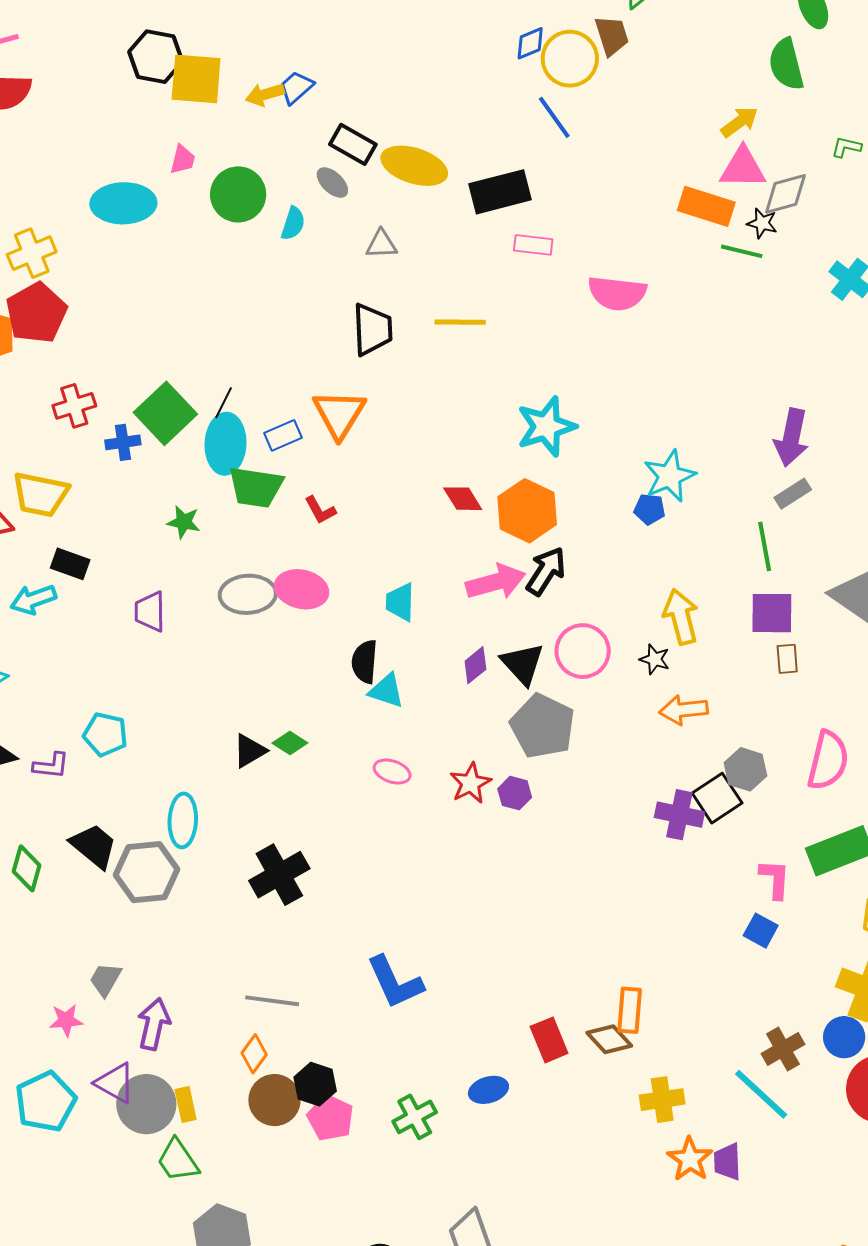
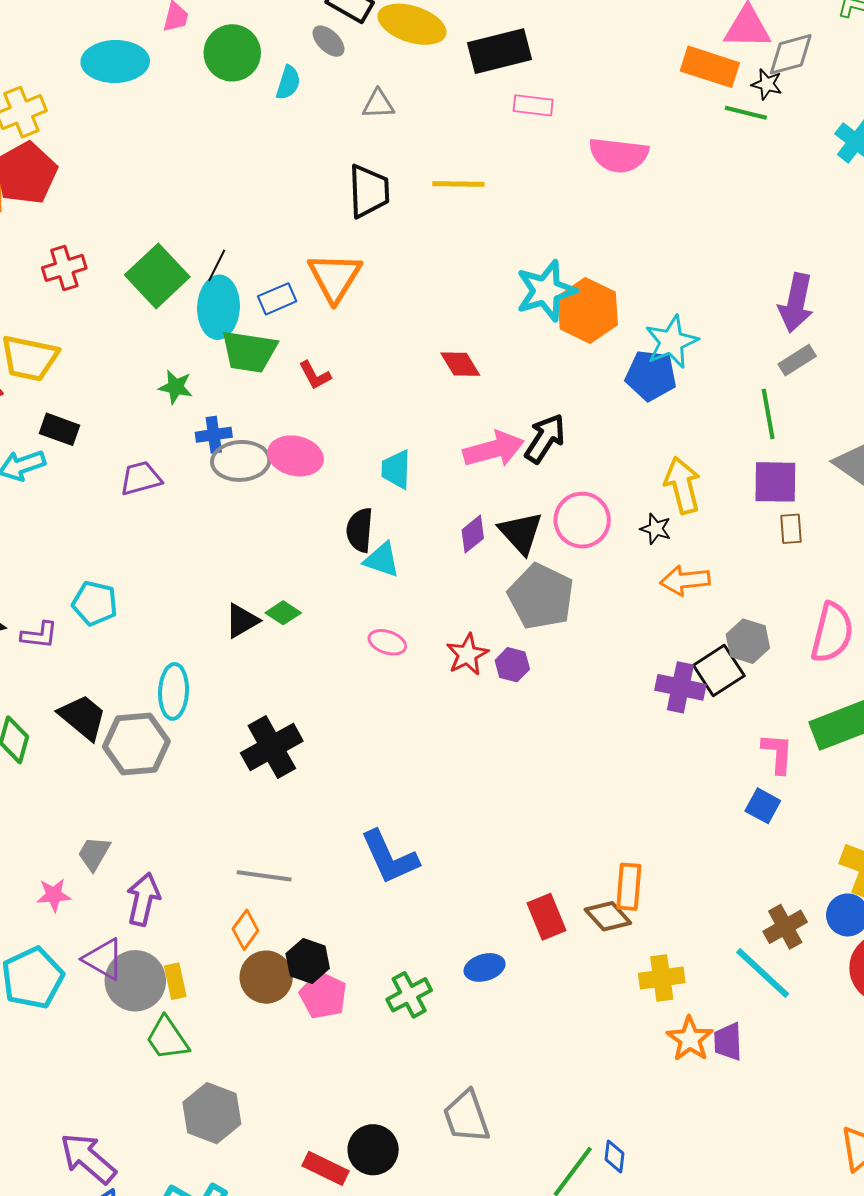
blue cross: (123, 442) -> (214, 435), moved
blue pentagon: (650, 509) -> (651, 375), size x1.6
orange hexagon: (527, 511) -> (588, 311), moved
purple trapezoid: (150, 612) -> (141, 478), turned 75

